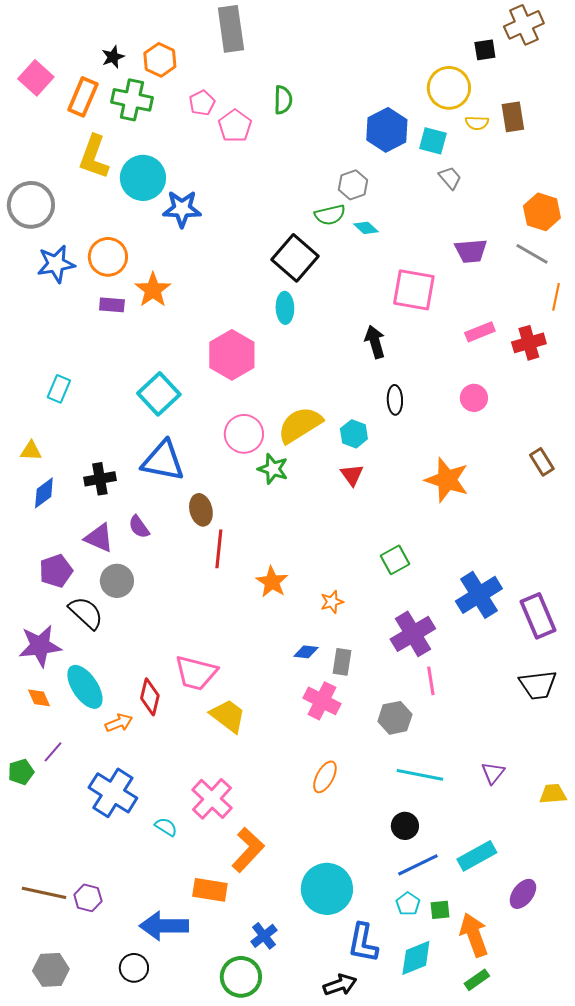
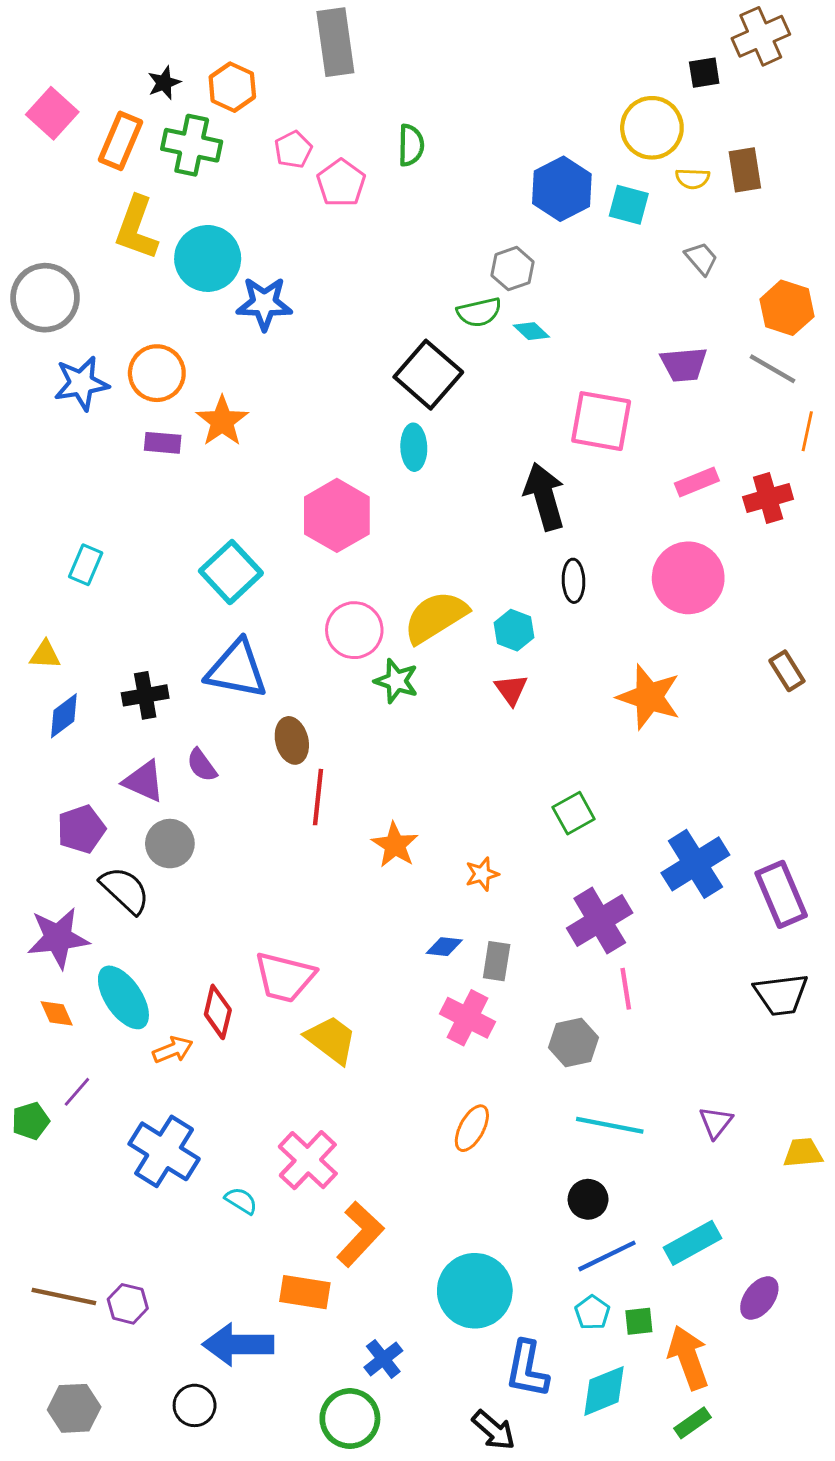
gray trapezoid: (450, 178) -> (701, 258), moved
black arrow: (375, 342) -> (544, 497), size x1.4
pink circle: (474, 398) -> (688, 578), size x1.8
black arrow: (340, 985) -> (494, 1430), turned 60

